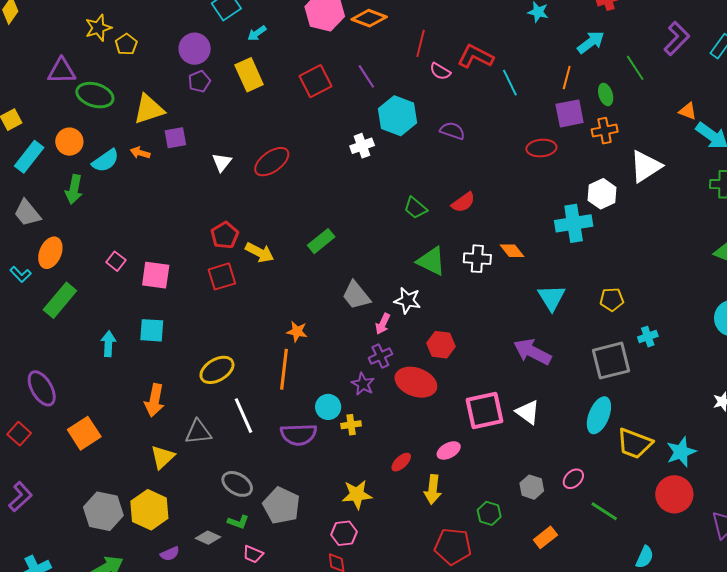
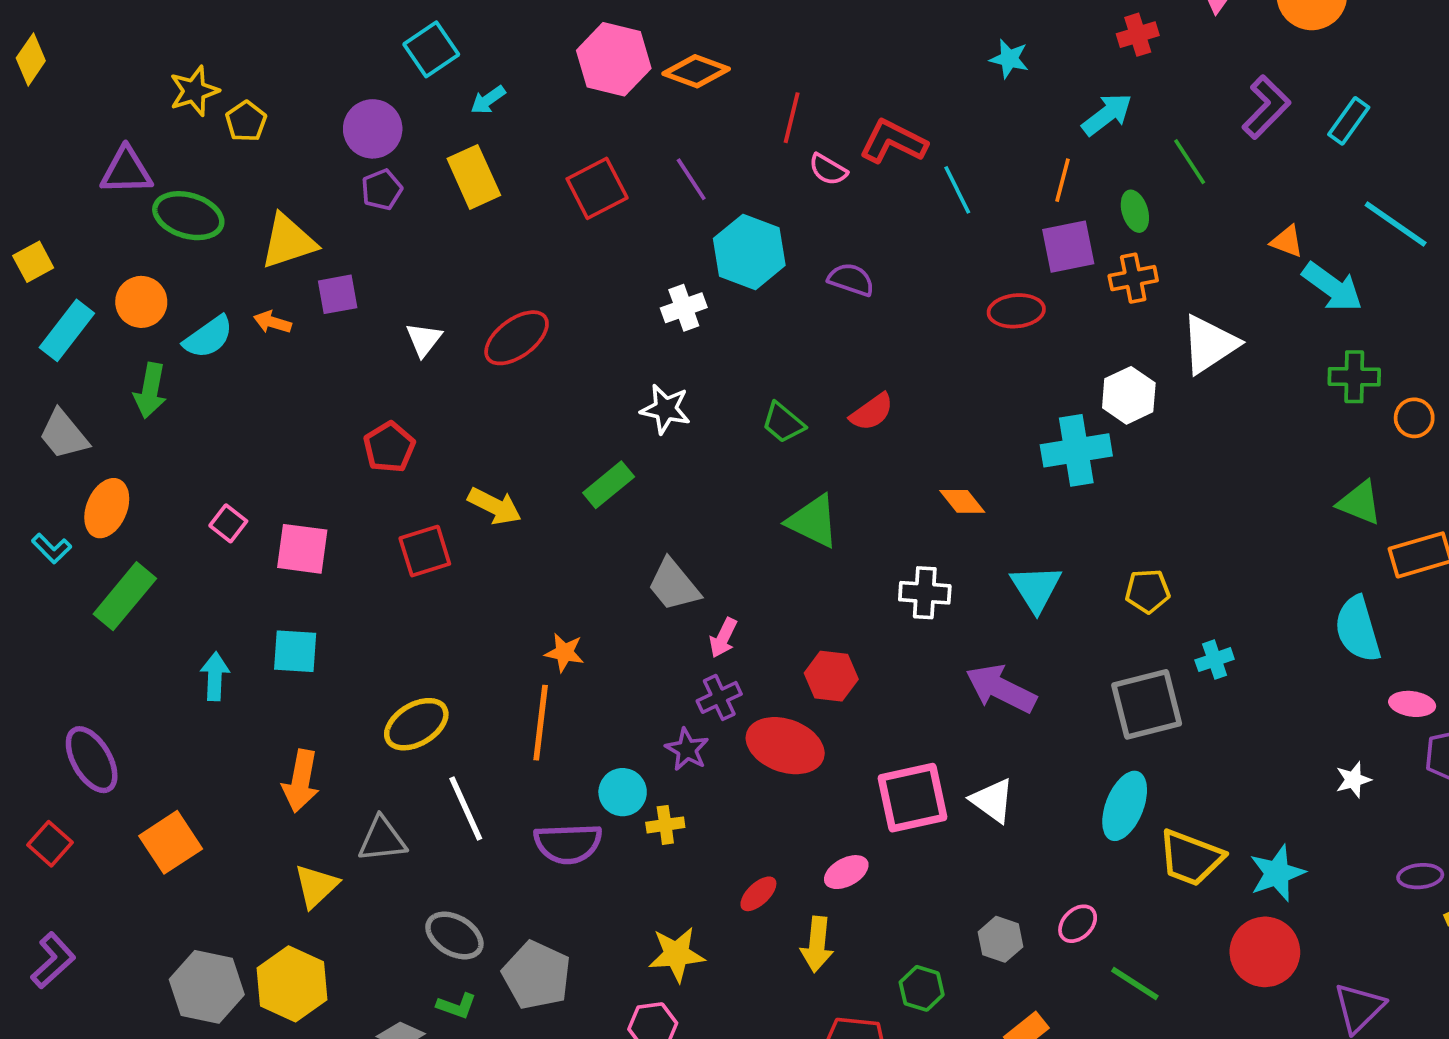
red pentagon: (225, 235) -> (389, 447), moved
white cross: (477, 259) -> (925, 593), moved
white star: (407, 300) -> (665, 409), moved

